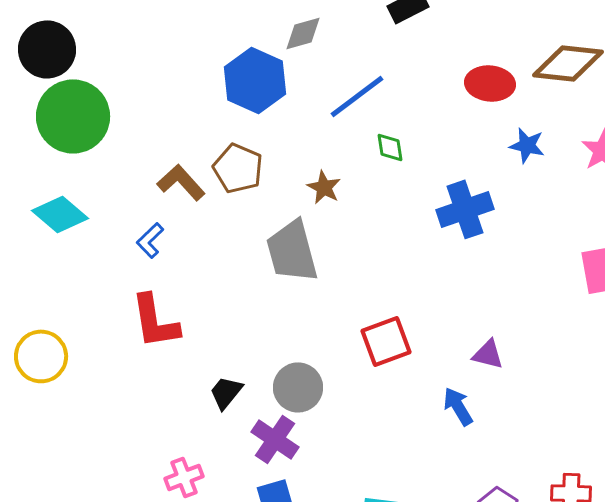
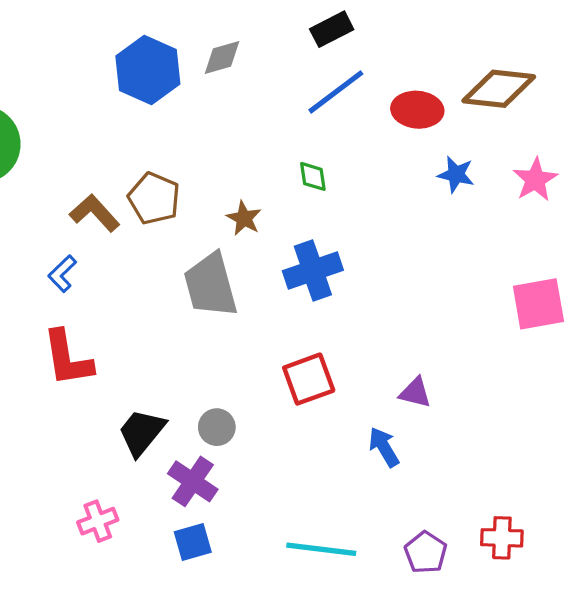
blue hexagon: (255, 80) -> (148, 70), moved
blue line: (357, 96) -> (336, 92), moved
blue cross: (465, 209) -> (313, 270), moved
gray circle: (298, 387) -> (217, 427), size x0.7
black trapezoid: (226, 392) -> (142, 432), size x1.4

